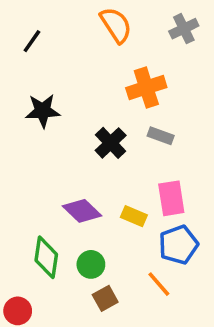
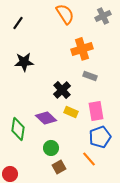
black cross: (111, 143) -> (62, 90), moved
yellow rectangle: (134, 216) -> (71, 112), moved
green diamond: (46, 257) -> (18, 129), moved

